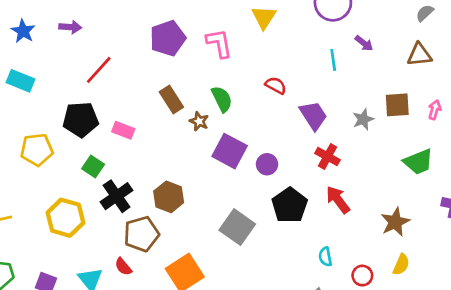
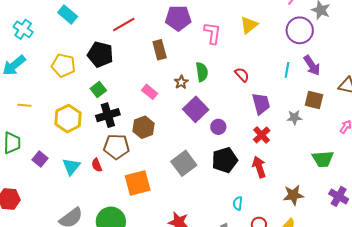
purple arrow: (364, 43) -> (312, 65), size x1.5
brown rectangle: (171, 99) -> (160, 50), moved
brown square: (397, 105) -> (314, 100), moved
pink rectangle: (123, 130) -> (150, 92), moved

